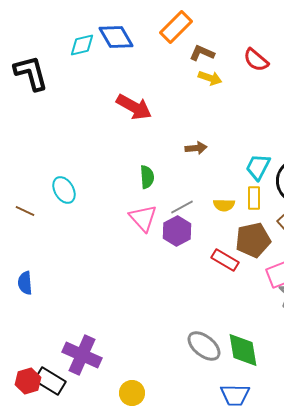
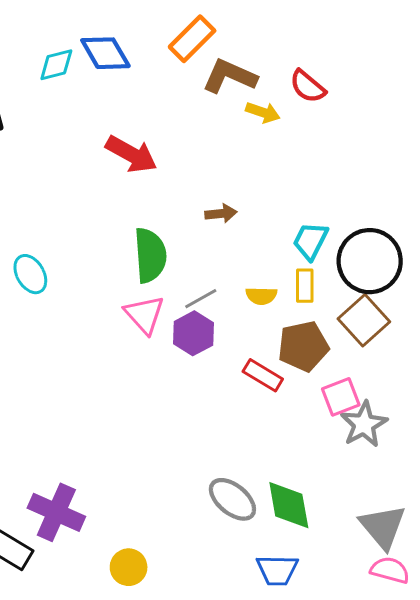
brown L-shape: (202, 53) -> (230, 76), size x1.5
yellow arrow: (210, 78) -> (263, 112), moved
green semicircle: (147, 177) -> (150, 255), size x1.6

